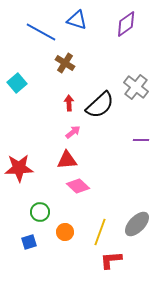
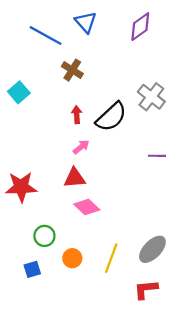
blue triangle: (77, 20) -> (86, 22), turned 30
red L-shape: (111, 260) -> (146, 289), moved

